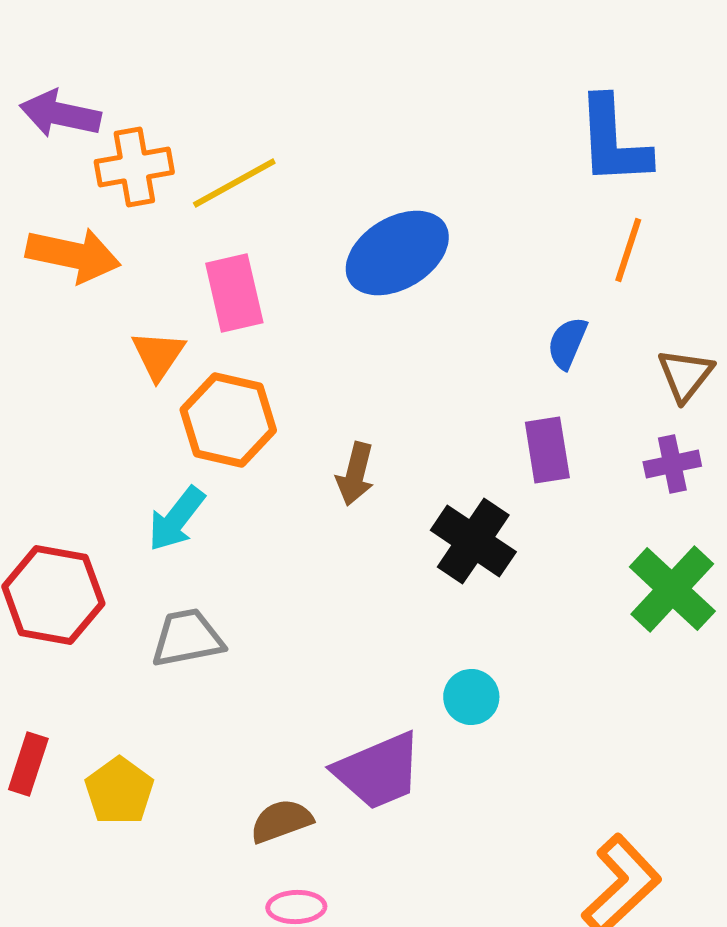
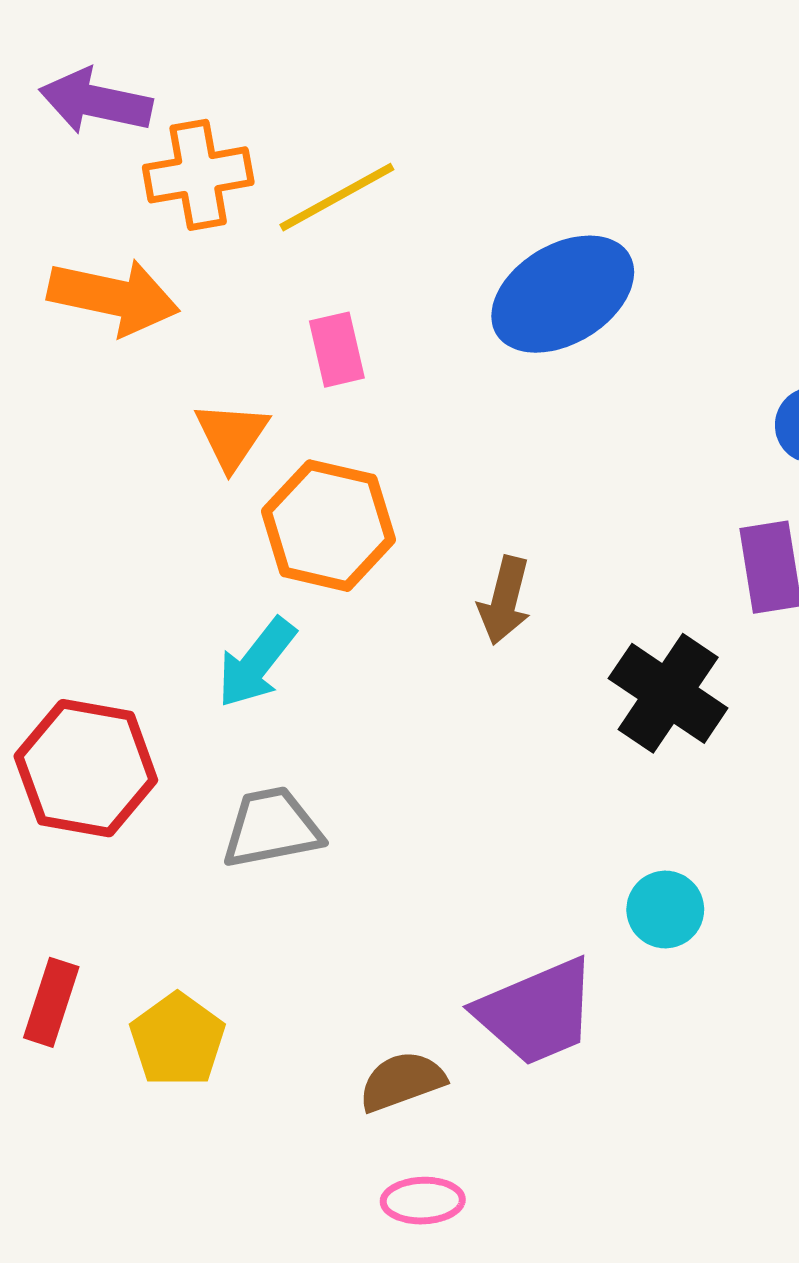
pink rectangle: (234, 293) -> (337, 350), size x0.7

